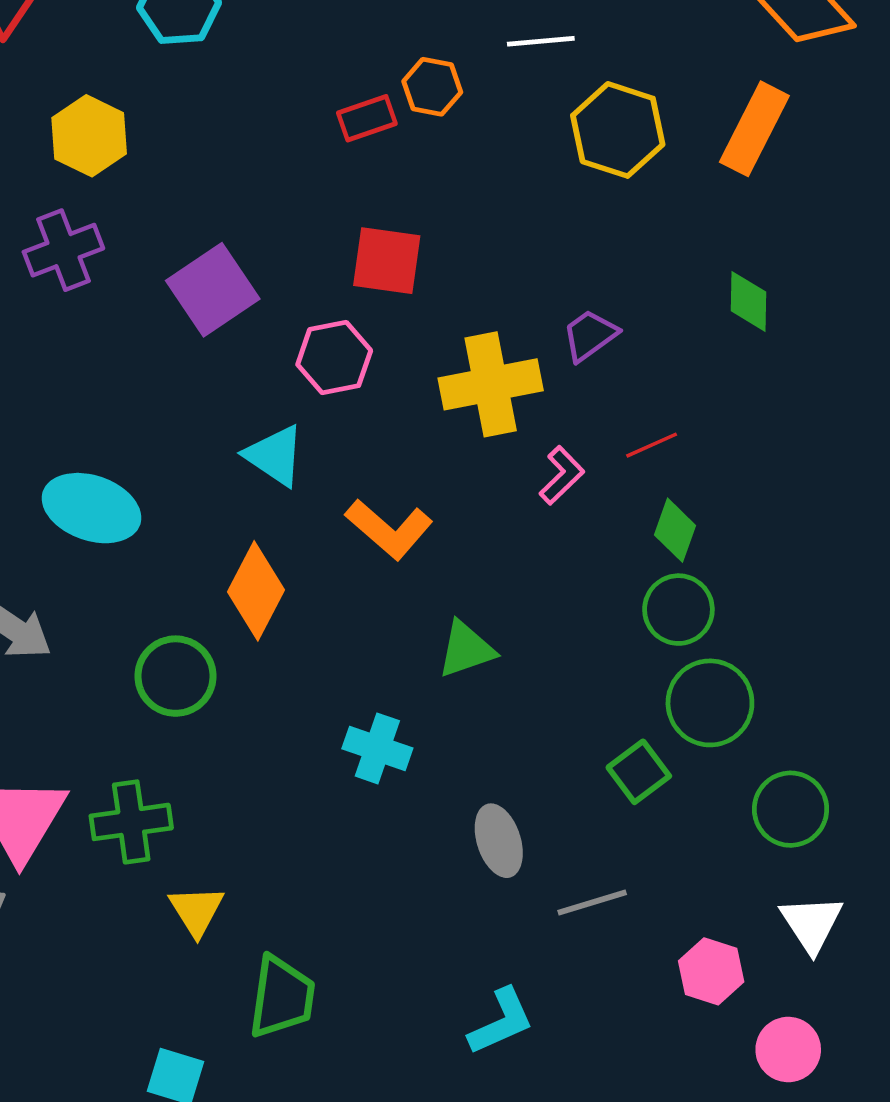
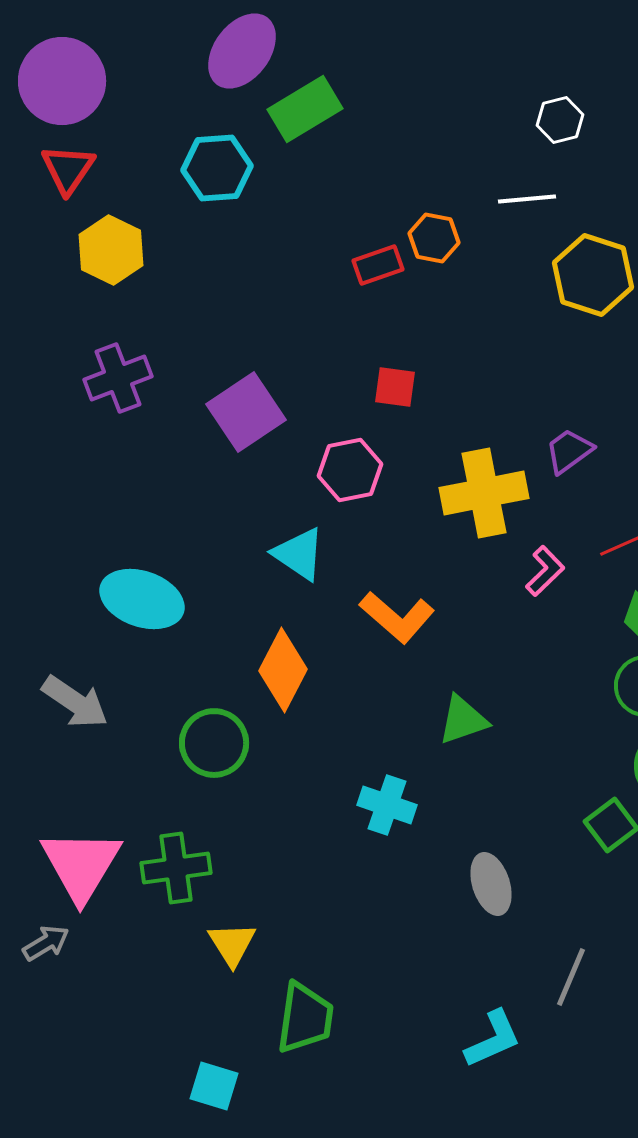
yellow hexagon: (89, 136) -> (111, 250), moved
red square: (387, 261) -> (395, 387), size x0.7
gray line: (592, 902) -> (571, 977), moved, turned -50

